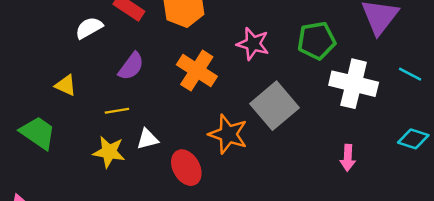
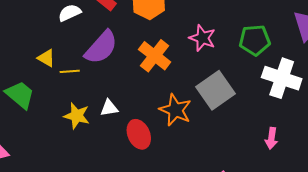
purple semicircle: (131, 66) -> (101, 47), size x1.5
yellow line: (117, 111) -> (70, 71), moved

